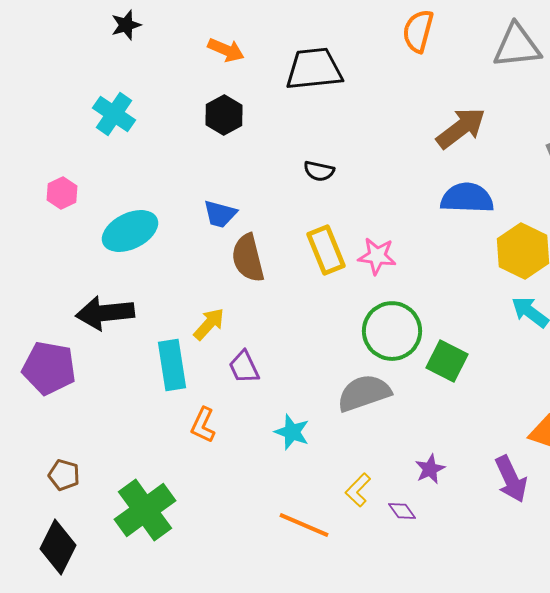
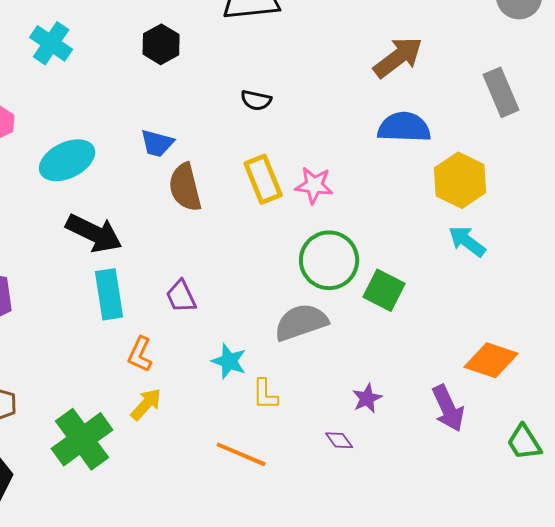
black arrow: (105, 313) -> (94, 233), moved, turned -148
yellow arrow: (209, 324) -> (146, 404), moved
yellow L-shape: (358, 490) -> (265, 394), moved, turned -44

